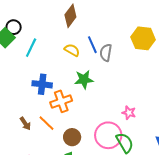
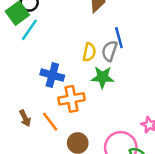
cyan line: (31, 48) -> (29, 30), moved
yellow semicircle: (72, 50) -> (89, 52), moved, turned 63
gray semicircle: (106, 53) -> (109, 51), moved

